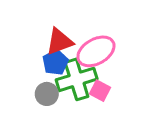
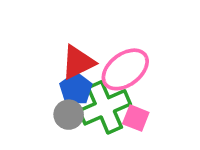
gray circle: (47, 94) -> (69, 115), moved

